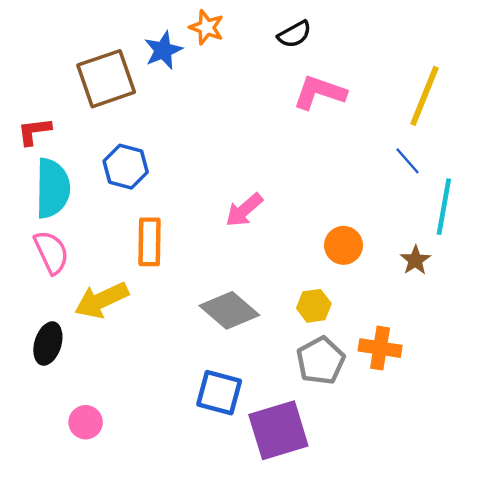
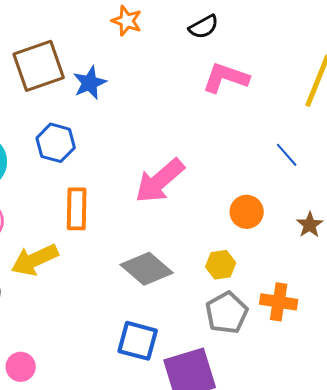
blue star: (163, 50) -> (90, 83), moved
blue line: (407, 161) -> (287, 155), moved
pink arrow: (244, 210) -> (160, 181), size x1.5

